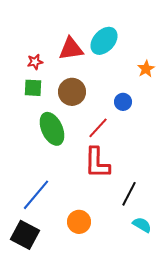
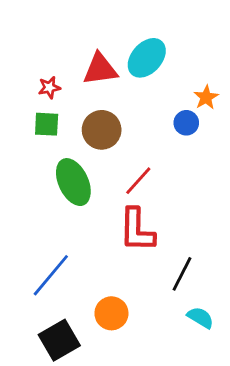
blue circle: (123, 102) -> (186, 123), moved
black square: (25, 235) -> (59, 340), moved, turned 32

